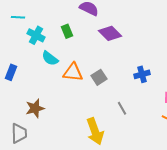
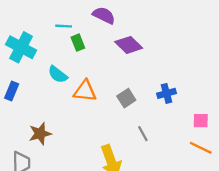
cyan line: (18, 17) -> (64, 26), moved
cyan cross: (36, 35) -> (21, 47), moved, size x1.4
gray square: (99, 77) -> (126, 98), moved

